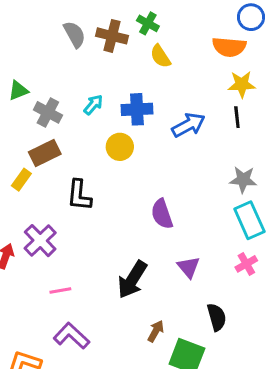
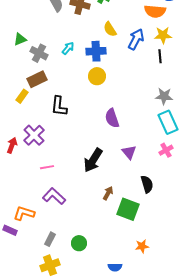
yellow semicircle: (160, 56) -> (110, 29), moved
blue arrow: (189, 125) -> (136, 39), moved, turned -35
yellow circle: (120, 147) -> (97, 76), moved

